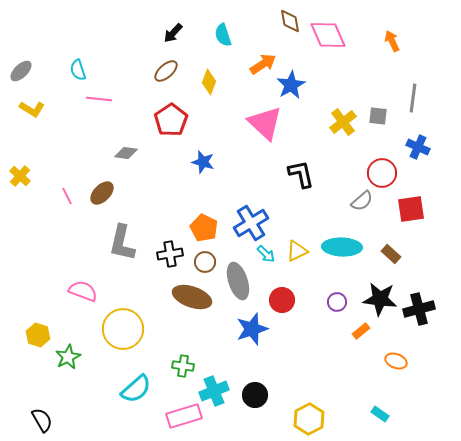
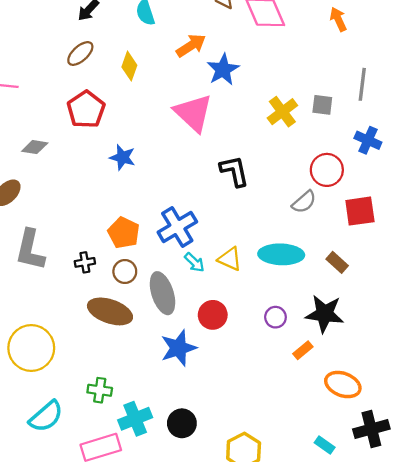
yellow triangle: (297, 251) -> (230, 259), turned 50
black cross: (170, 254) -> (85, 262), size x0.7
black cross: (419, 309) -> (371, 429), moved
orange ellipse: (396, 361) -> (343, 385), size x1.4

